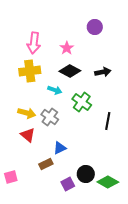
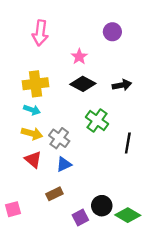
pink arrow: (34, 43) -> (40, 33), moved
cyan arrow: (55, 90) -> (32, 110), moved
blue triangle: (60, 148) -> (64, 164), moved

